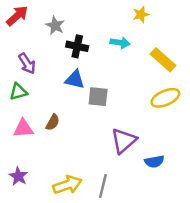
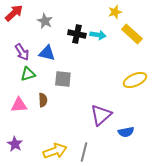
black cross: (77, 46) -> (77, 34), moved
yellow rectangle: (163, 60) -> (132, 34), moved
blue triangle: (75, 79) -> (47, 53), moved
green triangle: (18, 92) -> (28, 74), moved
gray square: (98, 97) -> (63, 79), moved
brown semicircle: (53, 122) -> (43, 100), turned -32

